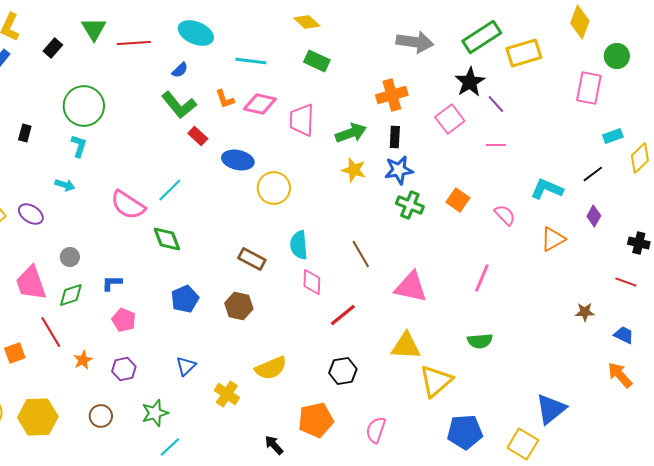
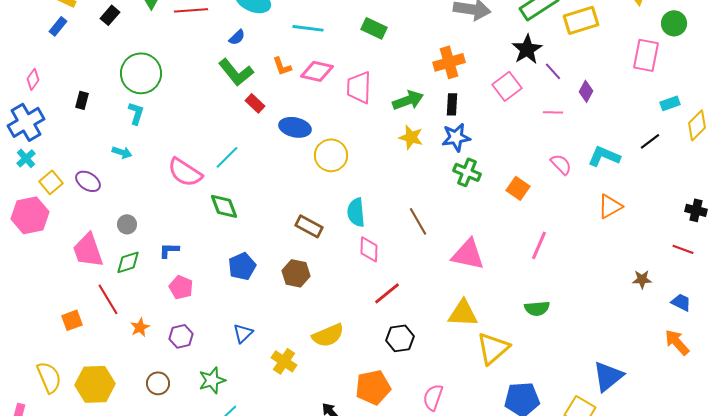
orange square: (458, 200) -> (518, 188), moved
pink semicircle: (505, 215) -> (561, 164), moved
purple diamond: (594, 216) -> (586, 91), moved
red line: (343, 315) -> (387, 293), moved

